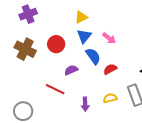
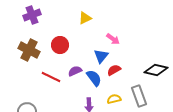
blue triangle: (84, 36) -> (101, 56), moved
blue semicircle: (93, 56) -> (94, 78), moved
red line: (55, 89) -> (51, 77), moved

